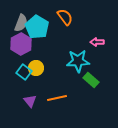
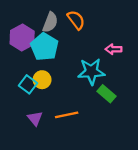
gray semicircle: (21, 23) -> (50, 22), moved
cyan pentagon: (37, 27) -> (44, 47), moved
purple hexagon: (21, 44) -> (22, 37), moved

